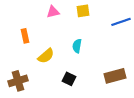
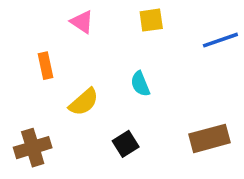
pink triangle: (53, 12) -> (82, 22), moved, turned 48
cyan semicircle: (77, 46) -> (140, 84), turned -32
black square: (69, 79) -> (126, 144), turned 32

